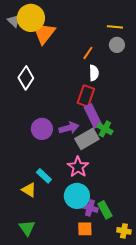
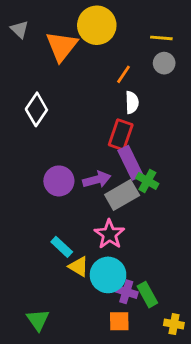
yellow circle: (31, 18) -> (97, 25), moved
yellow triangle: (29, 190) -> (79, 267), moved

